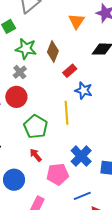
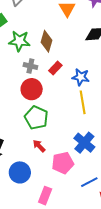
red rectangle: (70, 71) -> (55, 68), moved
gray cross: (20, 72) -> (30, 66), moved, turned -32
red circle: (16, 97) -> (32, 89), moved
yellow line: (66, 113) -> (83, 102), moved

